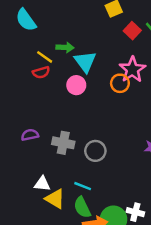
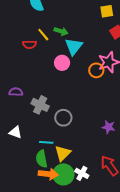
red semicircle: (41, 72) -> (30, 44), moved
cyan line: (83, 186) -> (46, 142), turned -32
yellow triangle: (55, 199) -> (63, 153), moved, turned 30

